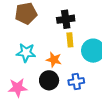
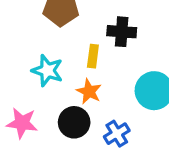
yellow rectangle: (70, 40) -> (93, 56), moved
blue cross: (76, 81) -> (117, 134), turned -35

